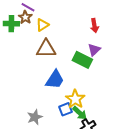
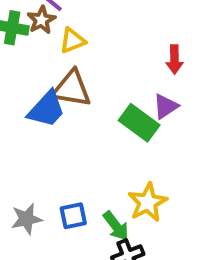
blue trapezoid: (55, 80) -> (46, 109), moved
yellow star: (75, 99) -> (148, 202), moved
blue square: (66, 109) -> (73, 216), moved

